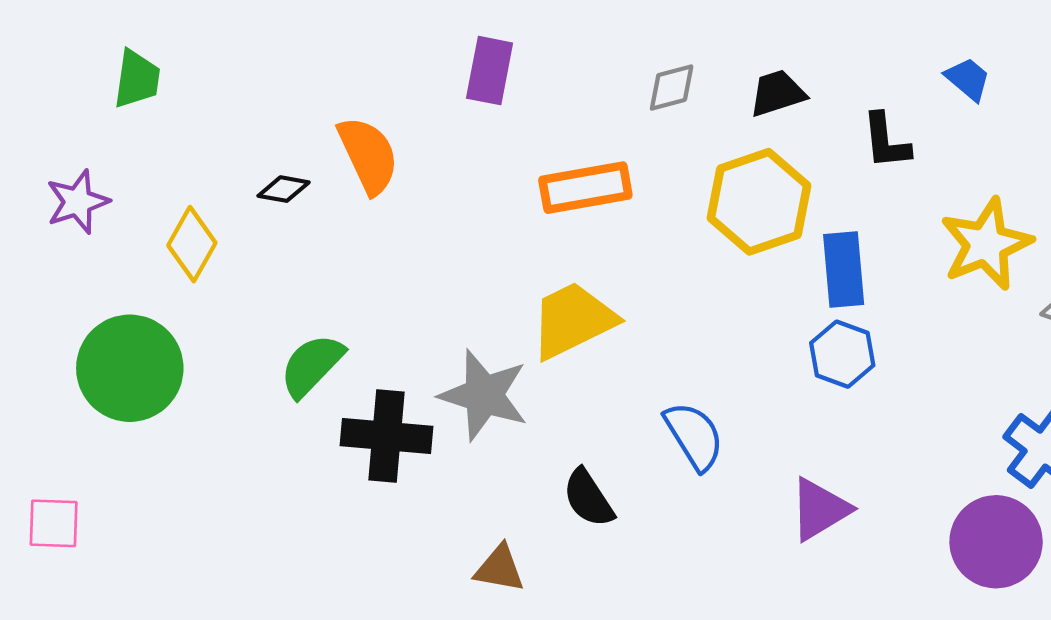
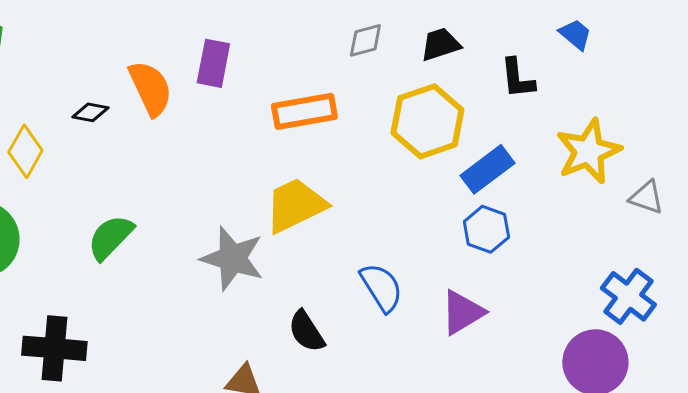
purple rectangle: (490, 71) -> (213, 63), moved
blue rectangle: (844, 269) -> (487, 169), turned 58
black cross: (387, 436) -> (54, 348), moved
purple triangle: (820, 509) -> (462, 312), moved

